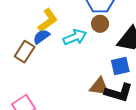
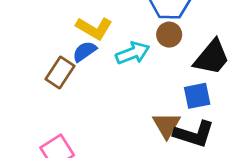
yellow L-shape: (48, 20) -> (94, 28), turned 65
brown triangle: (99, 87) -> (167, 125), turned 50

